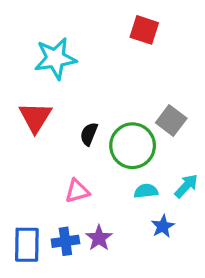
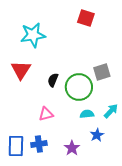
gray square: (171, 121) -> (102, 72), turned 36
purple star: (99, 238) -> (72, 148), moved

